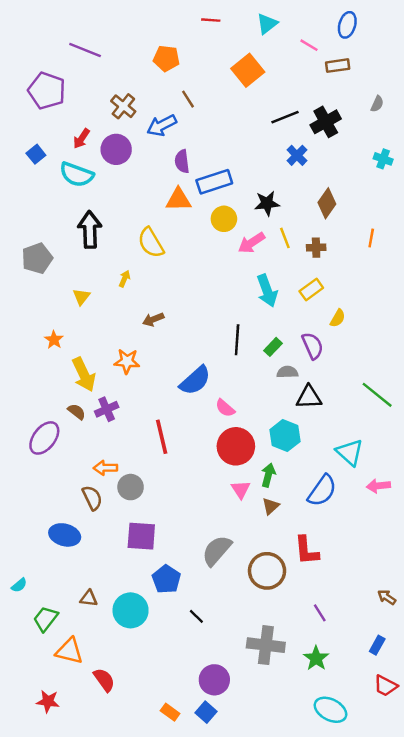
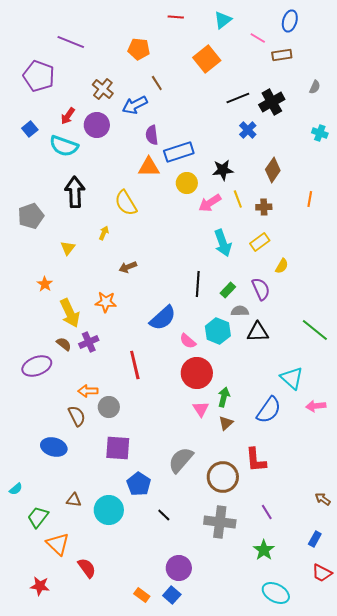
cyan hexagon: (285, 436) -> (218, 331), moved
purple ellipse: (44, 438) -> (37, 366), turned 32
gray cross: (266, 645) -> (220, 522), moved
orange triangle: (69, 651) -> (58, 544), turned 30

